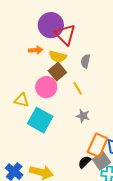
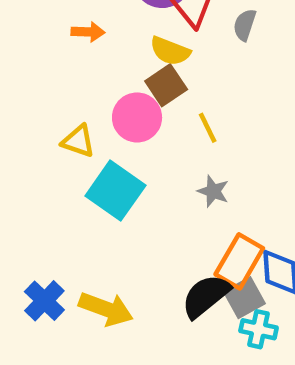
orange arrow: (36, 50) -> (88, 32), moved
gray semicircle: (85, 61) -> (245, 25), moved
black semicircle: (85, 162) -> (206, 296), size x1.6

